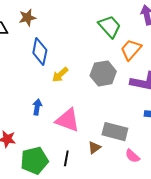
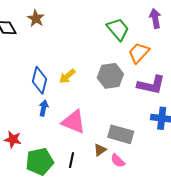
brown star: (27, 18) -> (36, 18), turned -30
blue diamond: (40, 52) -> (39, 80), moved
pink semicircle: (132, 156) -> (118, 161), moved

